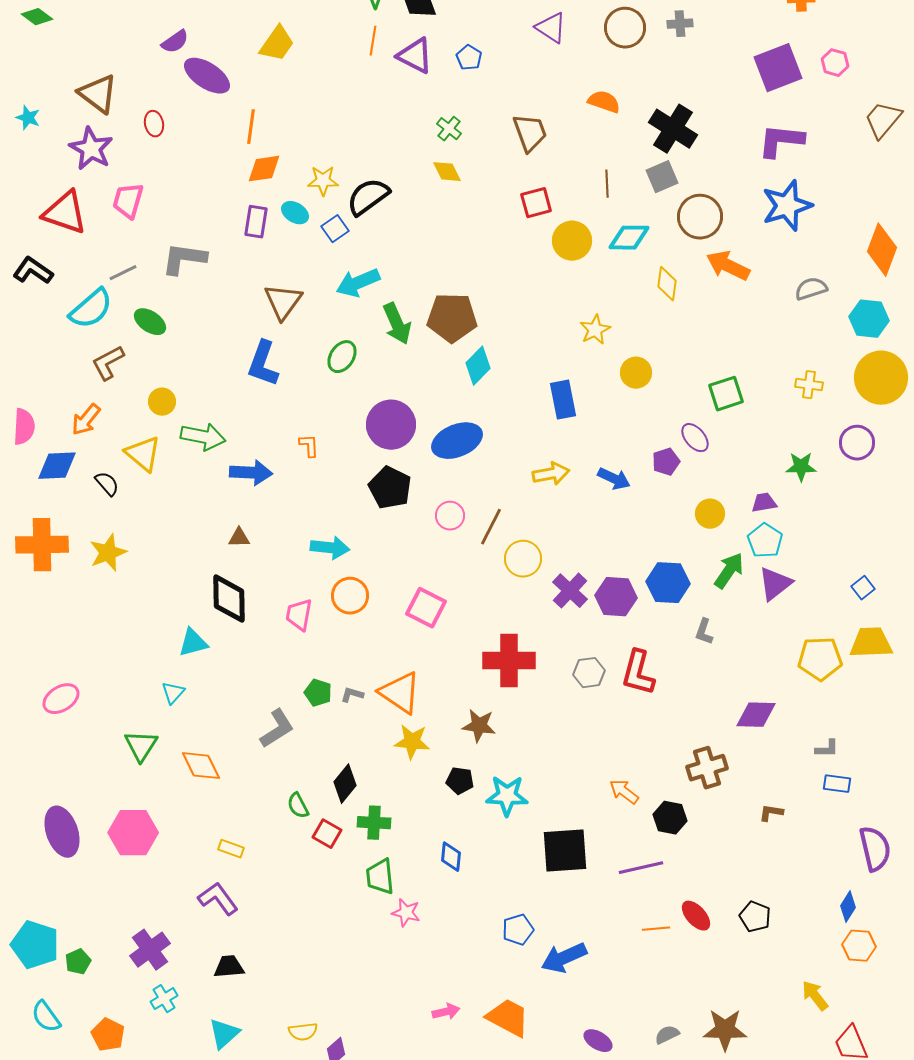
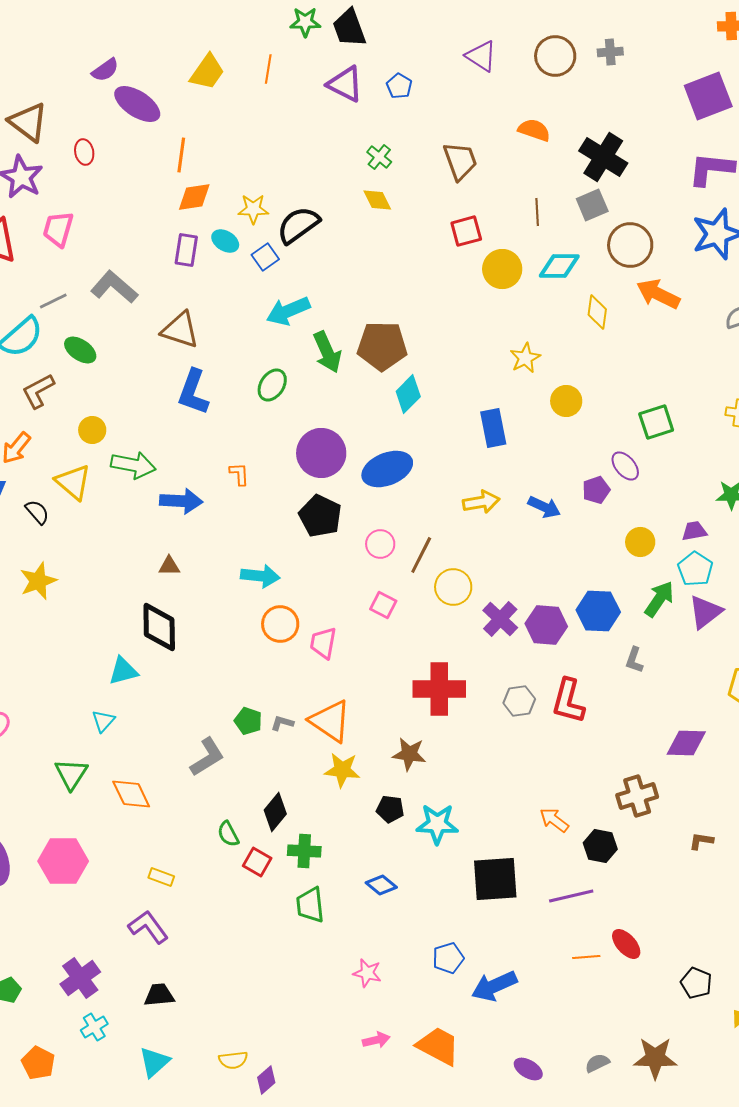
orange line: (373, 41) -> (268, 69), moved
gray L-shape: (184, 259) -> (114, 287), turned 33
brown triangle: (283, 302) -> (180, 330), moved, turned -48
pink square: (426, 608) -> (383, 605), moved, size x0.7
pink trapezoid: (299, 615) -> (323, 643), moved
blue diamond: (451, 857) -> (381, 885), turned -56
pink star: (406, 913) -> (367, 973), moved
black pentagon: (755, 917) -> (696, 983), moved

